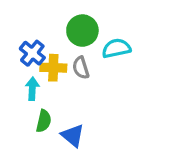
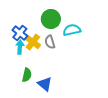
yellow cross: (53, 68) -> (33, 42), turned 35
cyan arrow: (32, 89) -> (20, 47), moved

